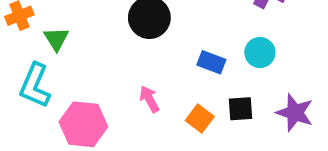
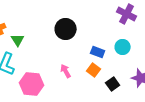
black square: (241, 109) -> (113, 84), moved, turned -32
orange square: (200, 118) -> (94, 70), moved

